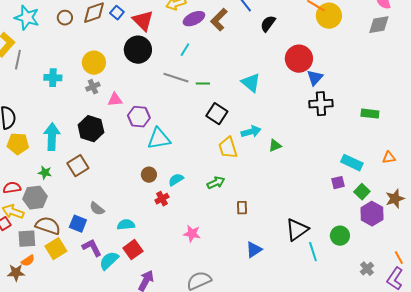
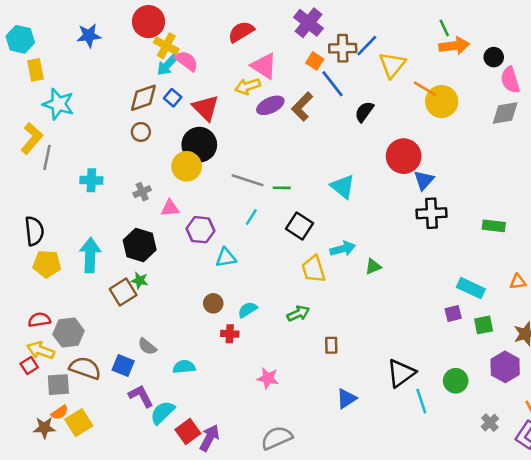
brown circle: (65, 18) -> (141, 132), moved
cyan line: (185, 50) -> (251, 217), moved
yellow circle: (94, 63) -> (187, 166), moved
cyan triangle: (159, 139) -> (226, 258), size x0.7
green star: (45, 173) -> (140, 280), moved
green square: (362, 192) -> (484, 325), turned 35
red cross: (162, 199) -> (230, 334), turned 32
purple hexagon: (372, 214) -> (505, 367), moved
yellow square: (56, 249) -> (79, 423), moved
red square: (133, 250) -> (188, 432), moved

